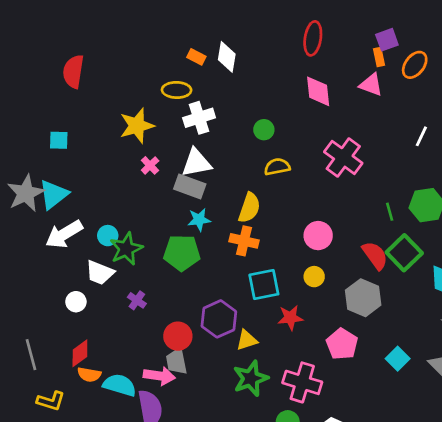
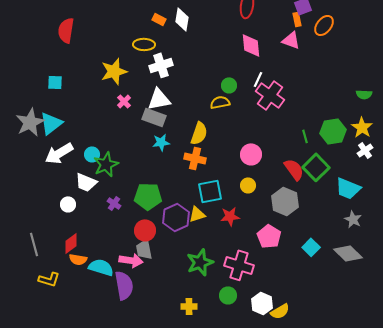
green circle: (264, 130) -> (229, 85), moved
white line: (421, 136) -> (258, 79), moved
green pentagon: (182, 253) -> (148, 196), moved
yellow triangle: (247, 340) -> (197, 214), moved

